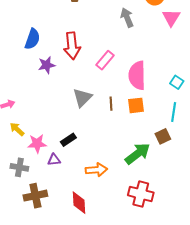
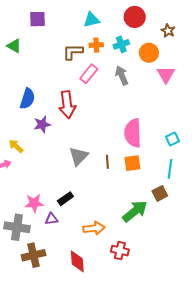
pink rectangle: (105, 60) -> (89, 74), moved
cyan square: (177, 82) -> (173, 139), turned 32
yellow arrow: (17, 129) -> (16, 146), moved
gray cross: (19, 167) -> (17, 227), size x1.4
red cross: (141, 194) -> (120, 251), moved, size x0.7

